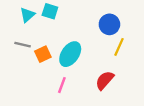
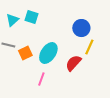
red semicircle: (105, 80) -> (73, 63), moved

